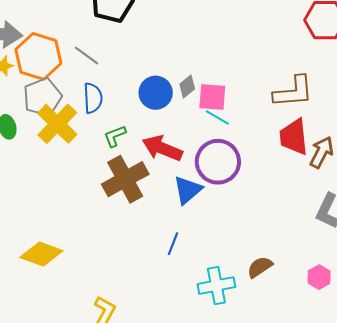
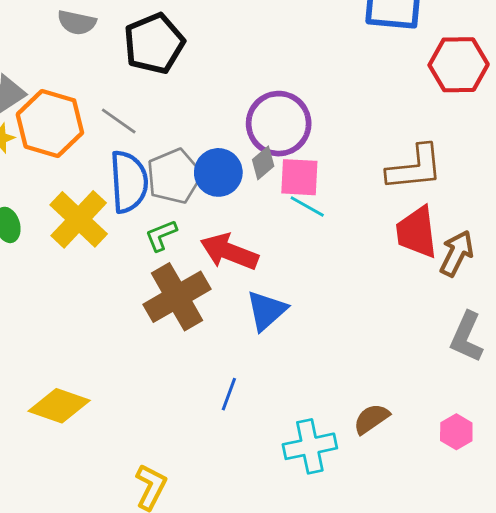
gray pentagon: (43, 97) -> (174, 176), moved
blue semicircle: (93, 98) -> (129, 182), size x1.4
purple circle: (218, 162) -> (279, 124), moved
blue line: (173, 244) -> (229, 394), moved

